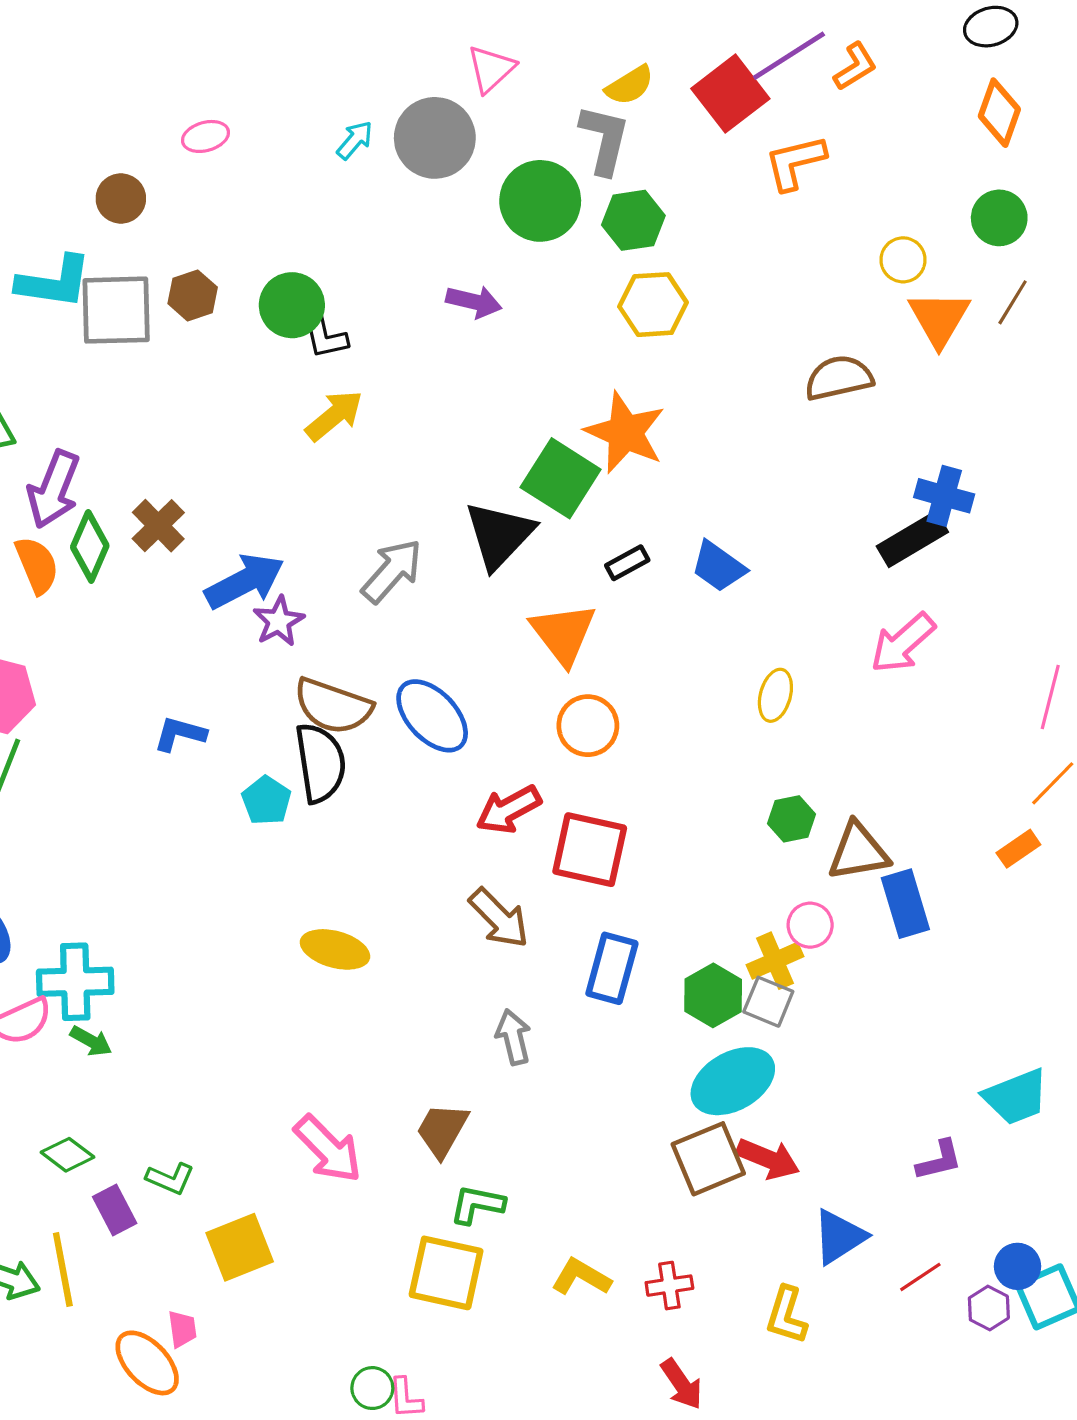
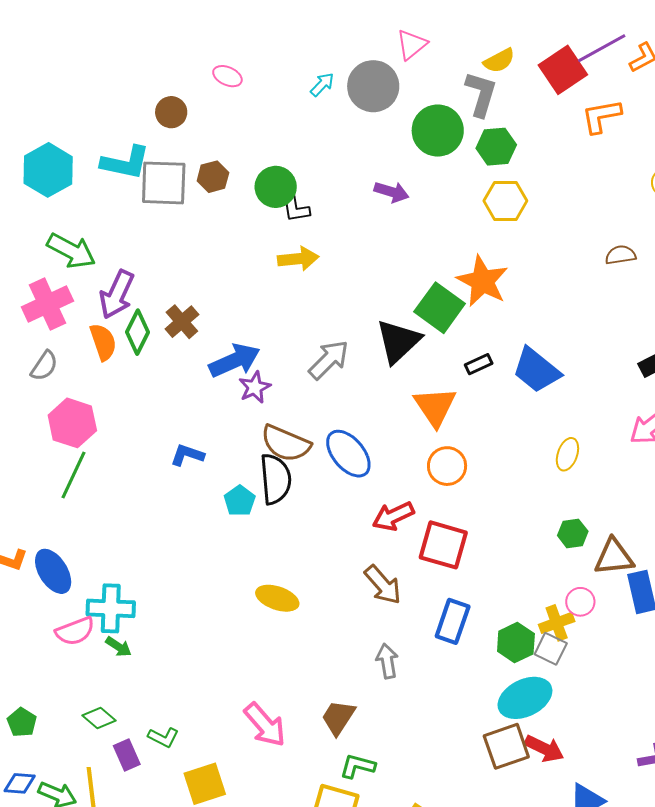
pink ellipse: (205, 136) -> (227, 76), turned 36
brown semicircle: (839, 378) -> (620, 255), size x0.7
yellow arrow: (334, 416) -> (298, 259), turned 30
blue trapezoid: (718, 567) -> (536, 370), size x1.4

